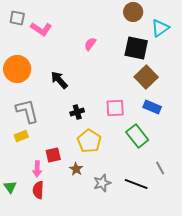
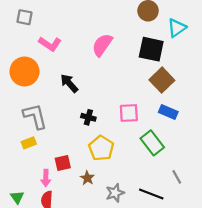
pink L-shape: (41, 29) -> (50, 44), moved
pink semicircle: (90, 44) -> (102, 45), size x1.6
black cross: (77, 112) -> (88, 117), turned 32

